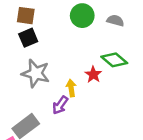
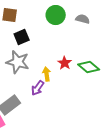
black square: (28, 38) -> (22, 37), moved
green diamond: (114, 60) -> (89, 67), moved

